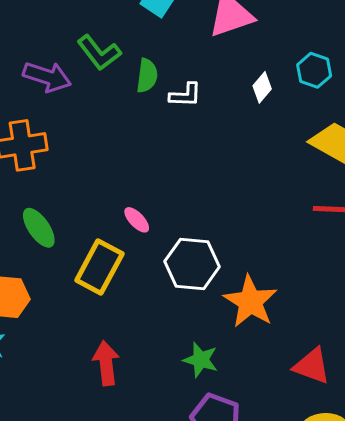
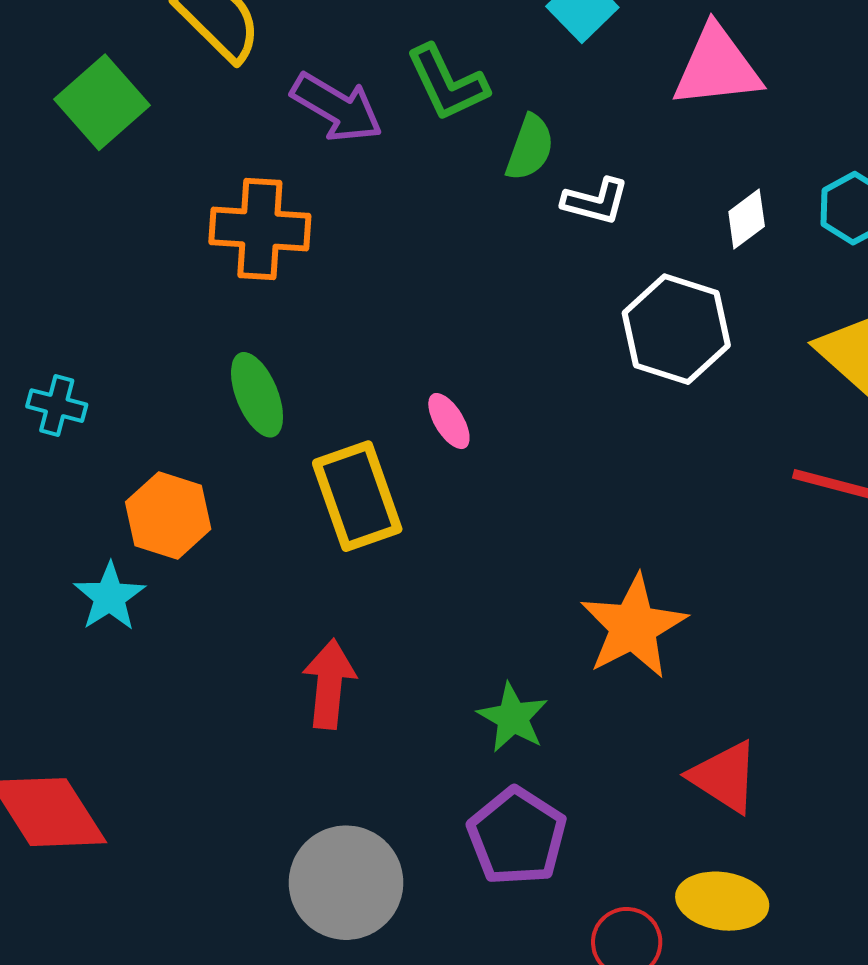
white hexagon: (192, 264) -> (676, 329), moved
yellow rectangle: (99, 267) -> (357, 496), turned -60

